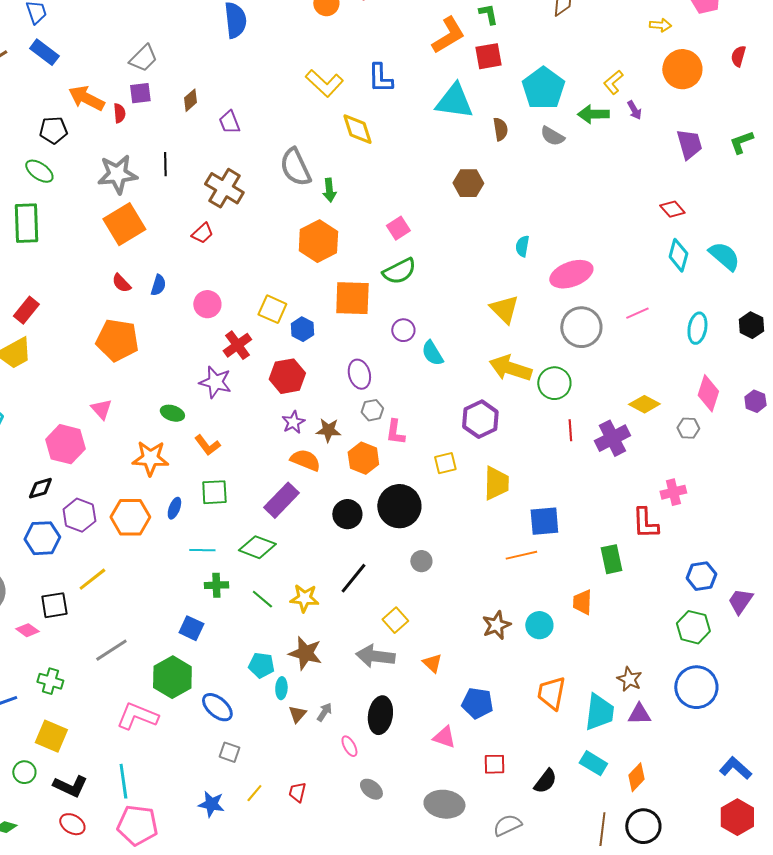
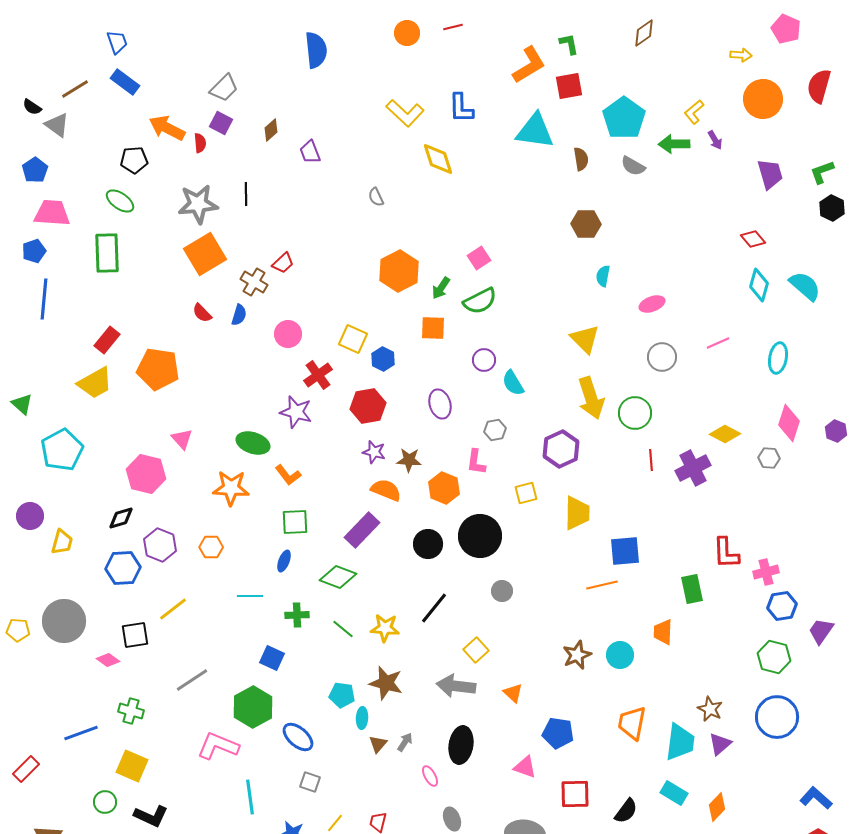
red semicircle: (738, 56) -> (819, 86), size x1.6
purple square: (140, 93) -> (221, 123), turned 35
gray semicircle: (295, 167) -> (376, 197), size x0.5
brown hexagon: (468, 183) -> (586, 224), moved
brown cross: (224, 188) -> (254, 282), moved, size x0.7
green arrow: (329, 190) -> (441, 288), moved, turned 40
pink ellipse: (571, 274) -> (652, 304), size x0.6
orange square: (352, 298) -> (433, 328), size x0.7
black hexagon: (751, 325) -> (832, 208), moved
gray circle: (581, 327) -> (662, 357), size x0.7
orange pentagon: (117, 340) -> (158, 369), moved
yellow arrow: (510, 368) -> (591, 398), turned -126
gray hexagon: (372, 410) -> (495, 430), moved
green ellipse: (172, 413) -> (253, 443), size x1.4
purple star: (293, 422) -> (374, 452), turned -30
pink cross: (673, 492) -> (766, 572), moved
blue ellipse: (174, 508) -> (284, 561), moved
orange hexagon: (130, 517) -> (211, 547), size x0.6
cyan line: (202, 550) -> (250, 596), moved
purple triangle: (639, 714) -> (720, 744), turned -40
red square: (494, 764) -> (575, 794), size x1.4
cyan line: (123, 781) -> (250, 797), moved
gray ellipse: (371, 789) -> (452, 819), turned 30

